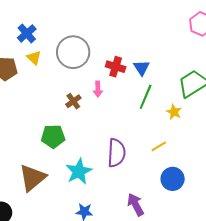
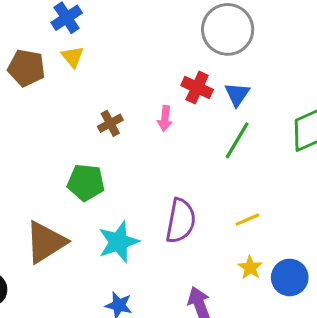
gray circle: (73, 52) -> (228, 29), moved
brown cross: (73, 101) -> (110, 123), moved
yellow star: (174, 112) -> (250, 268), moved
blue circle: (173, 179) -> (290, 277), moved

